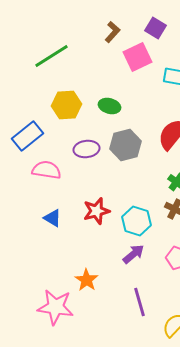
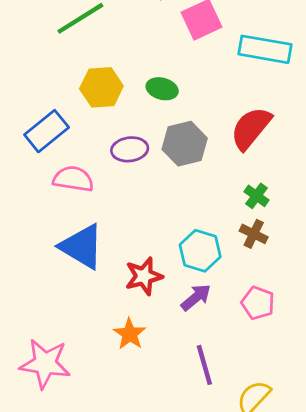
red star: (96, 211) -> (144, 276), moved
blue triangle: (52, 218) -> (82, 247), size x1.8
pink star: (56, 307) -> (45, 364), moved

